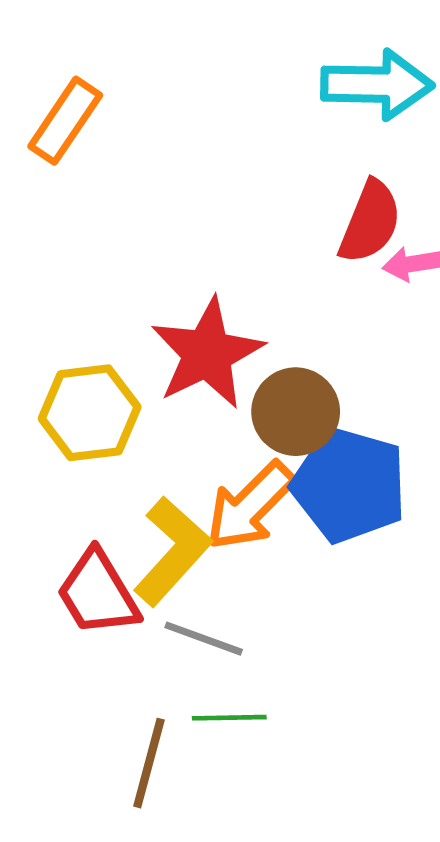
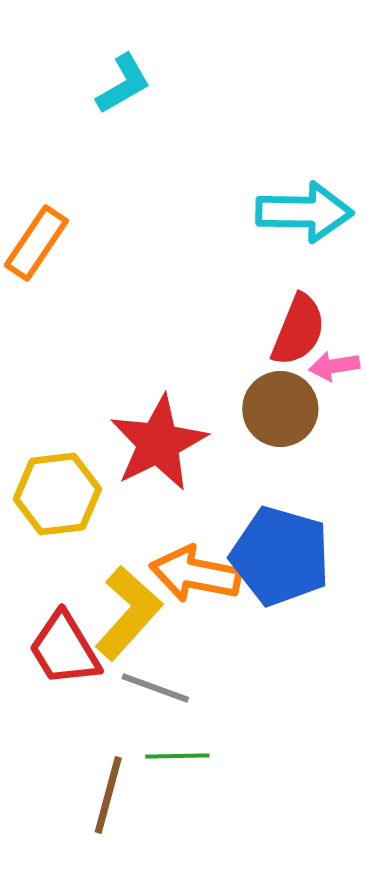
brown circle: (296, 412) -> (280, 409), moved
orange arrow: (250, 506) -> (195, 574), turned 56

